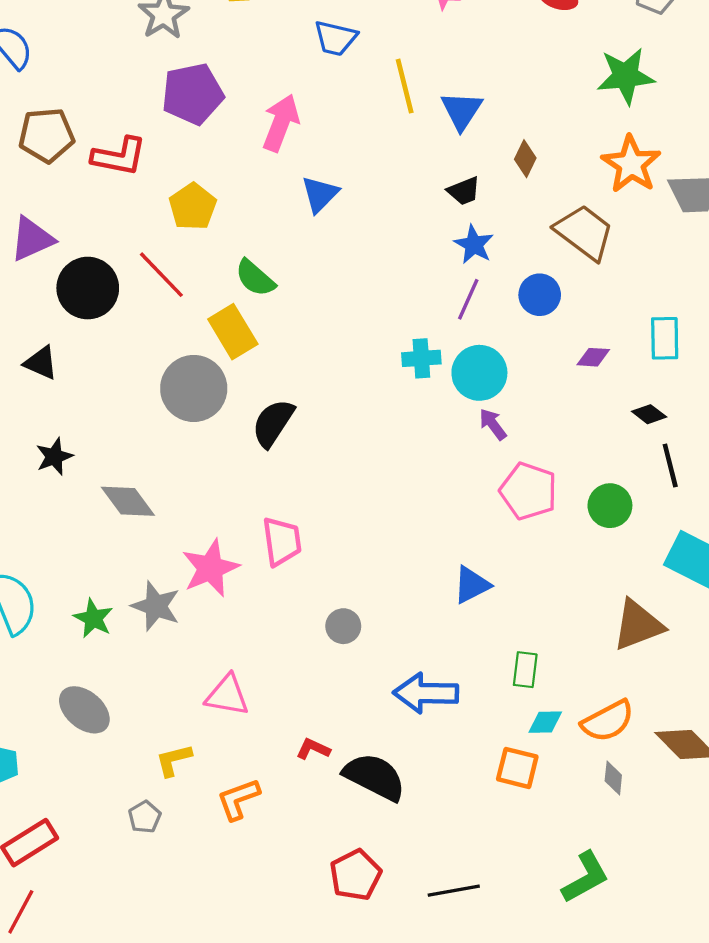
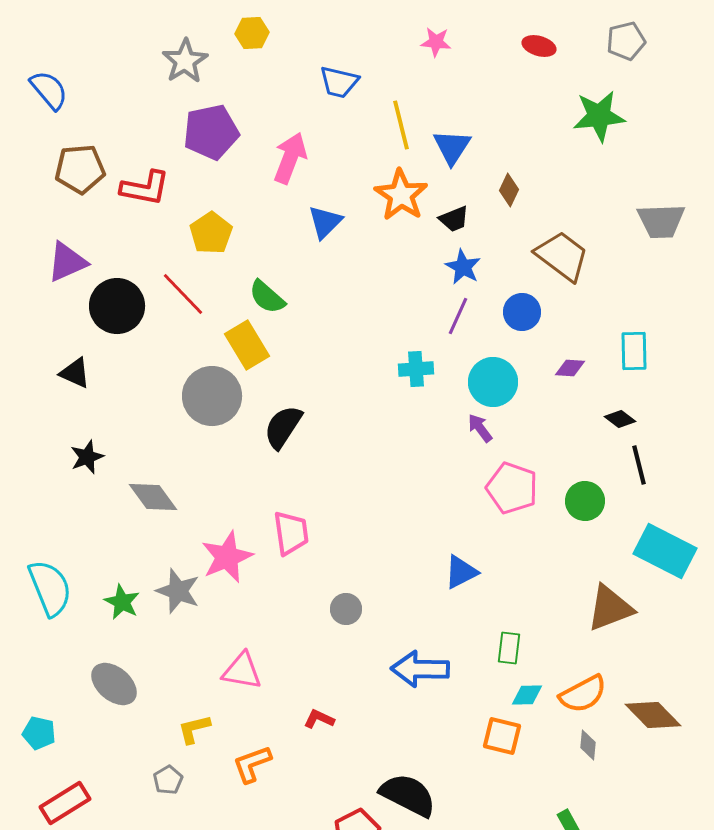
orange star: (631, 164) -> (401, 195), moved
cyan circle: (479, 373) -> (493, 382), moved
black semicircle: (375, 777) -> (408, 795), moved

